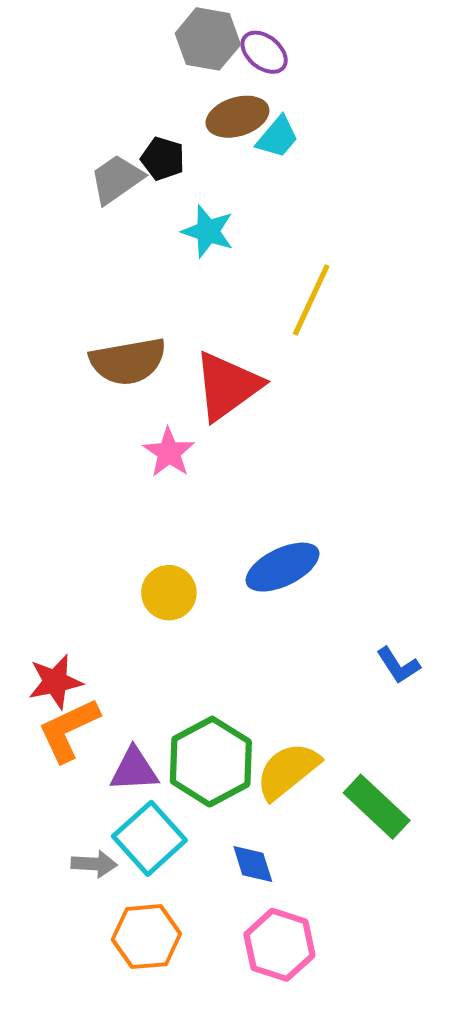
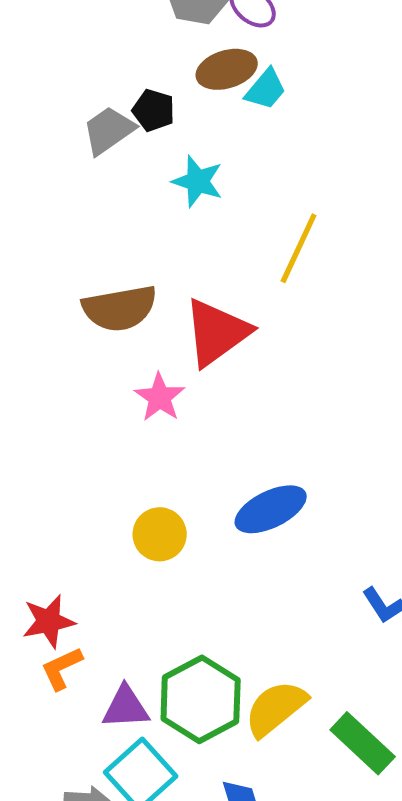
orange L-shape: (69, 730) -> (62, 668), size x0.7

